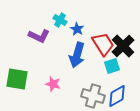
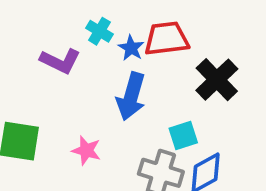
red trapezoid: (103, 44) -> (167, 39), moved, turned -65
cyan square: (112, 66) -> (183, 136), moved

